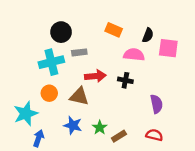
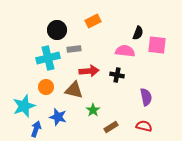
orange rectangle: (114, 30) -> (93, 21), moved, turned -49
blue star: (73, 125) -> (58, 117), moved
green star: (100, 128) -> (93, 110), moved

